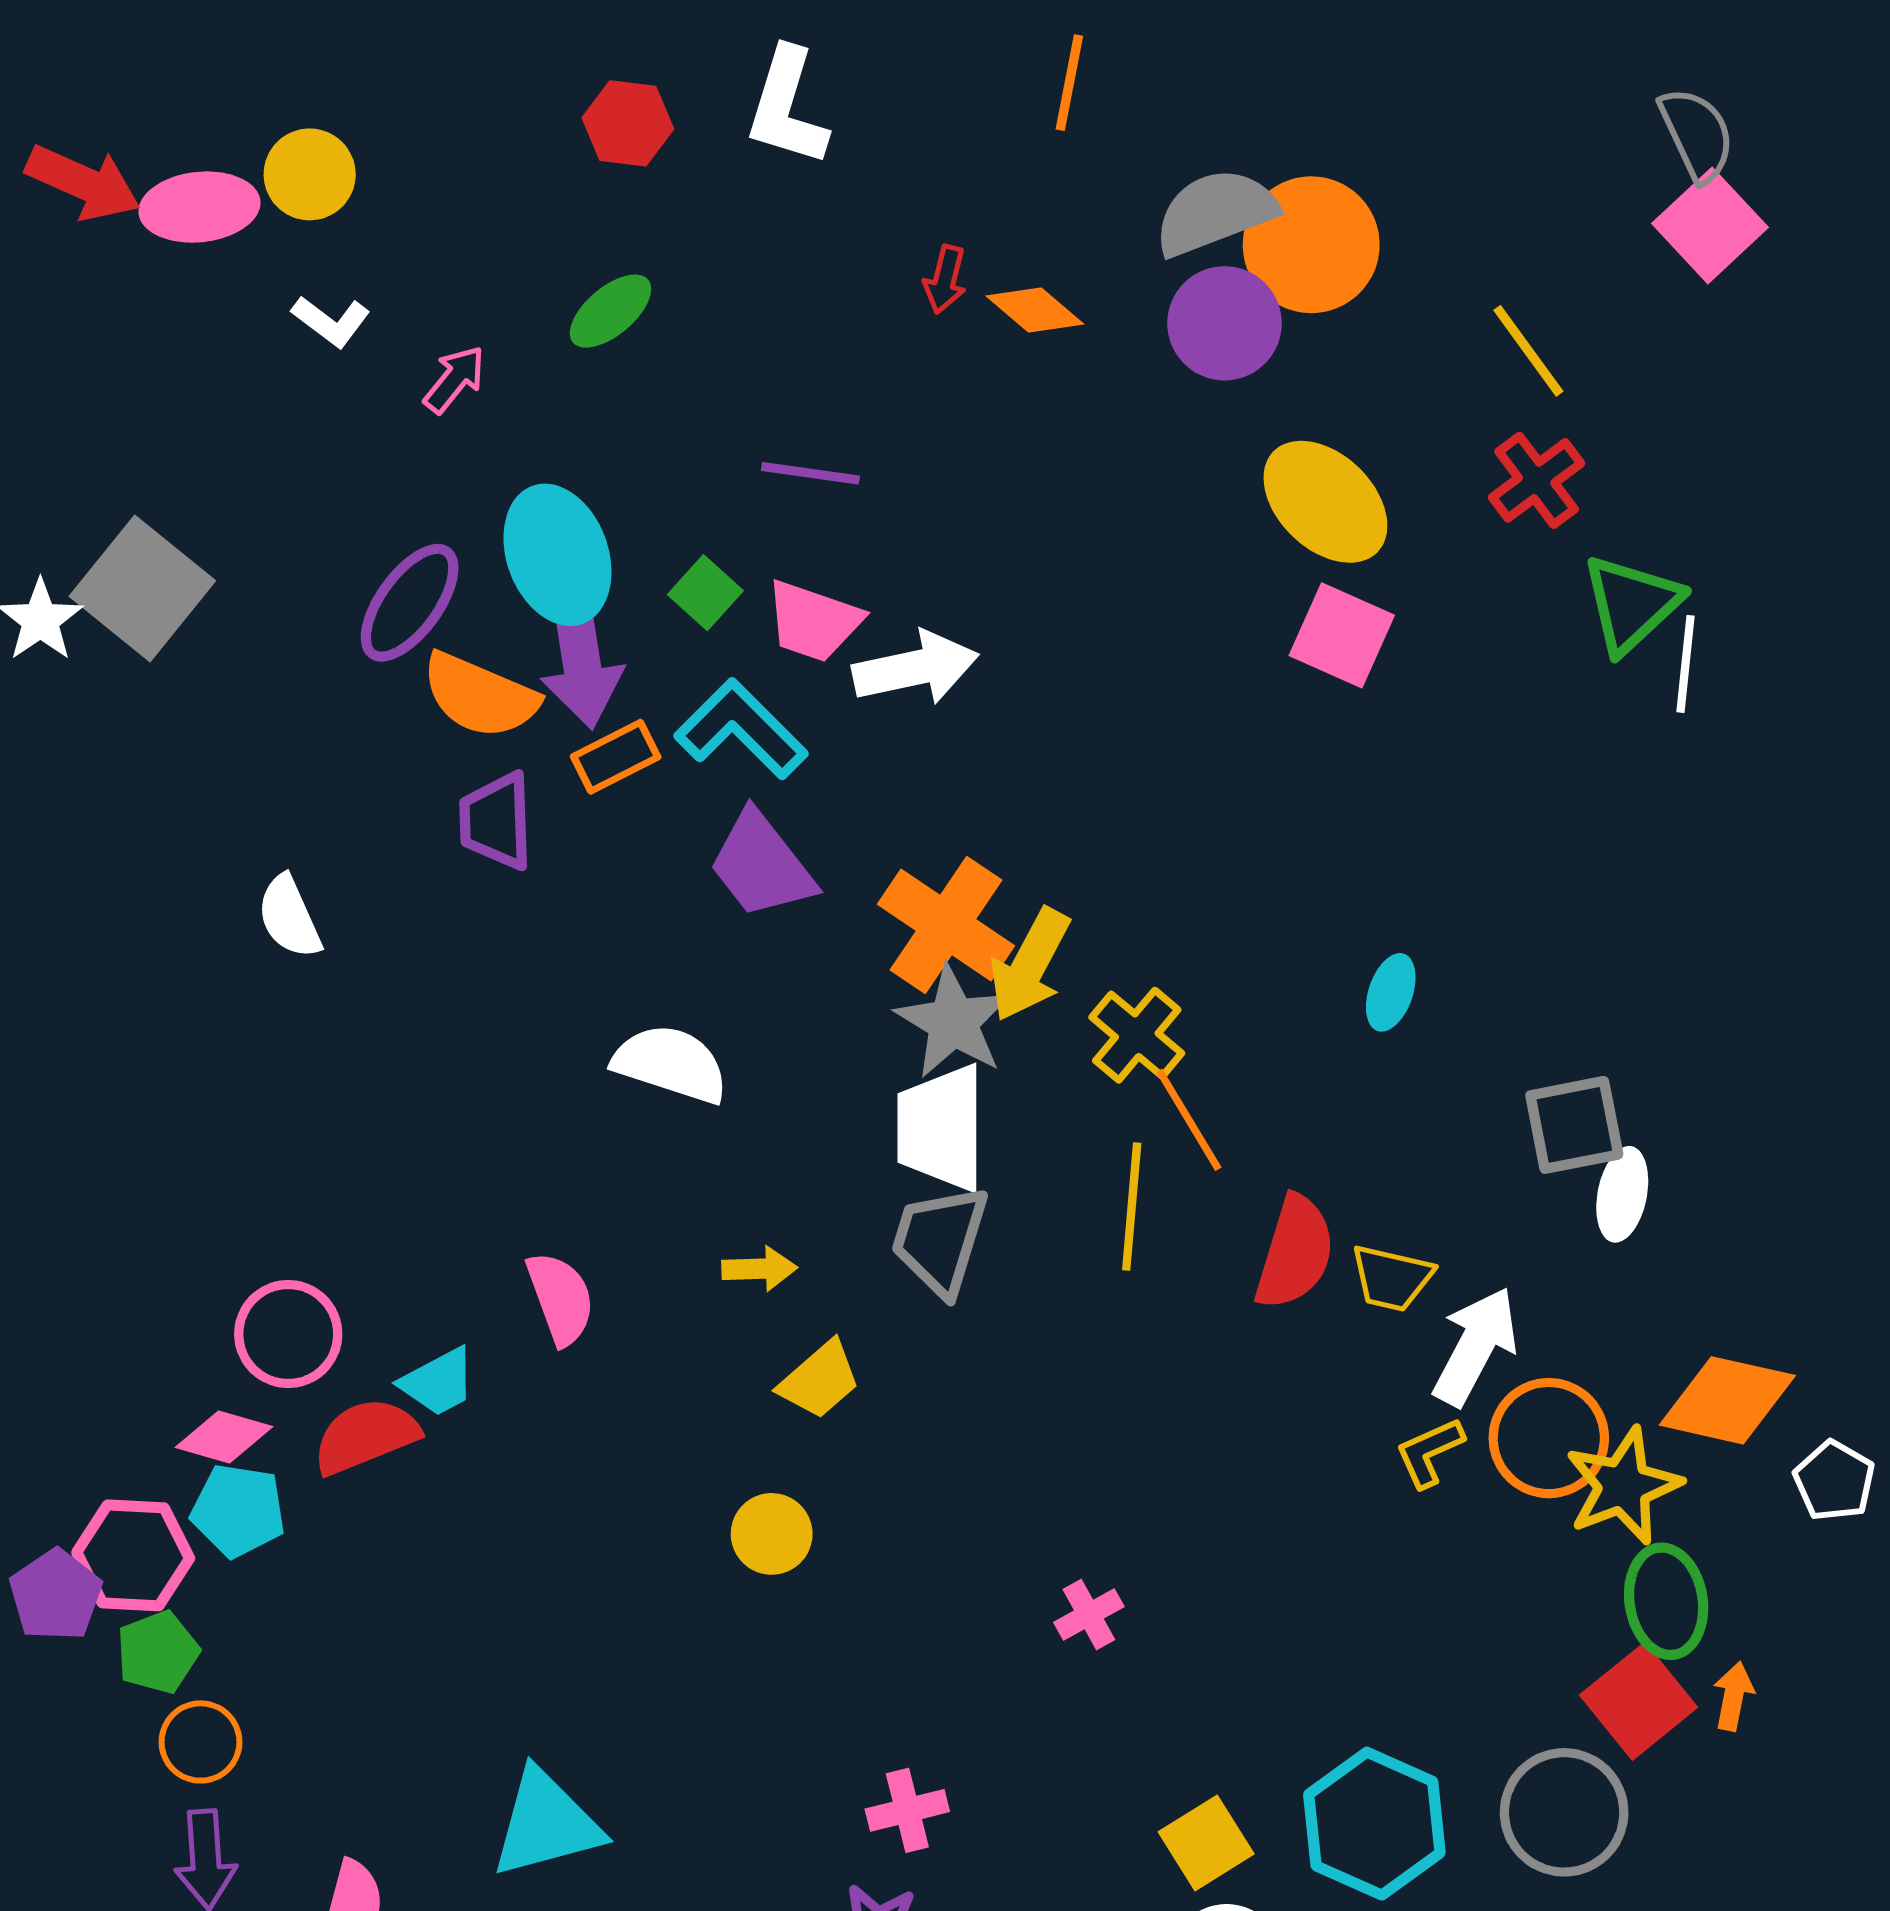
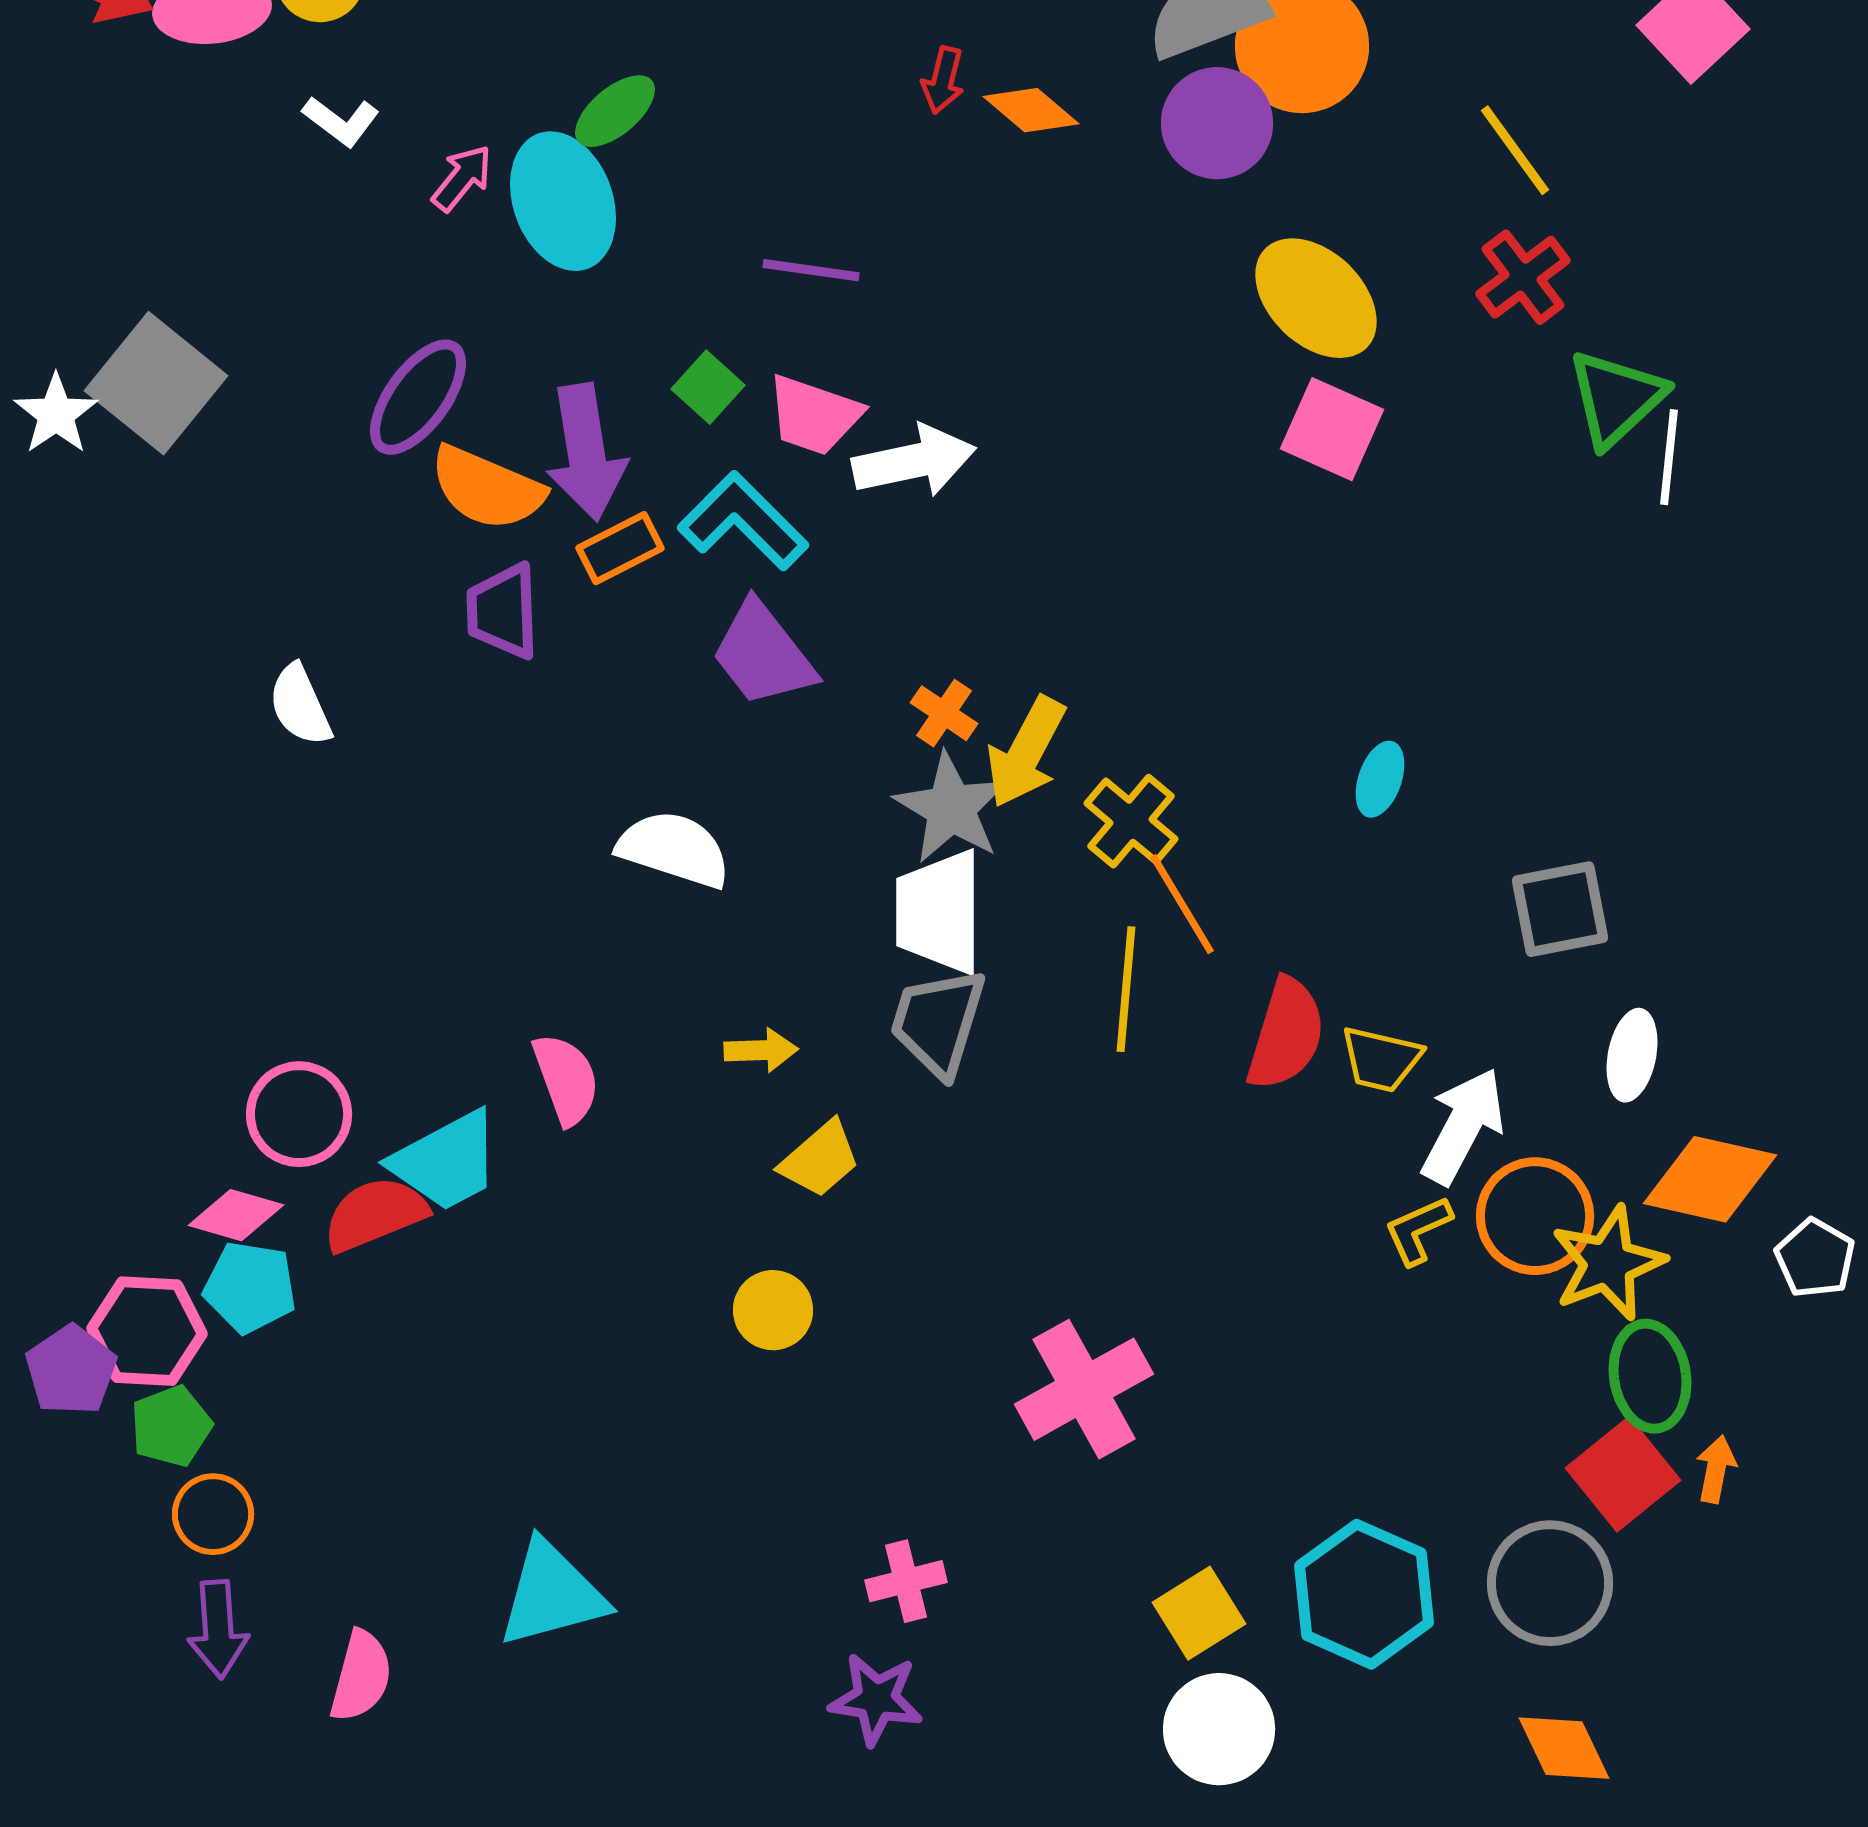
cyan ellipse: (557, 555) -> (563, 201), moved
orange cross: (946, 925) -> (944, 713), size x0.5
white ellipse: (1622, 1194) -> (1632, 1055), moved
cyan trapezoid: (438, 1382) -> (446, 1161), size x1.5
pink cross: (1089, 1614) -> (1084, 1389), size x2.0

